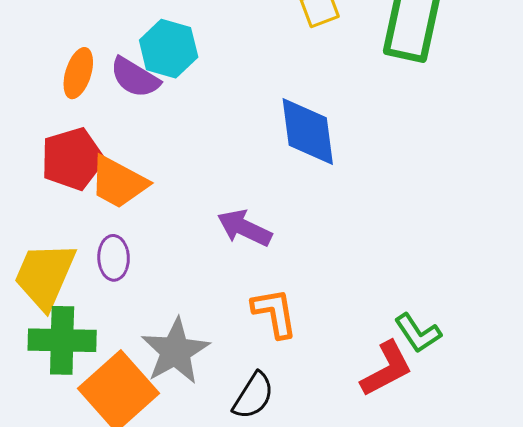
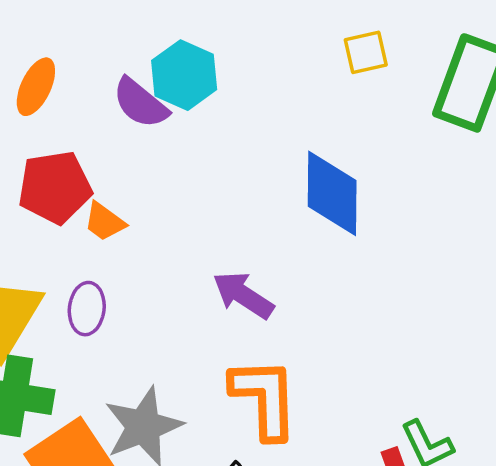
orange ellipse: (78, 73) -> (36, 87), moved
orange trapezoid: (118, 182) -> (104, 222), size x0.6
orange L-shape: (275, 313) -> (264, 398), size x1.4

